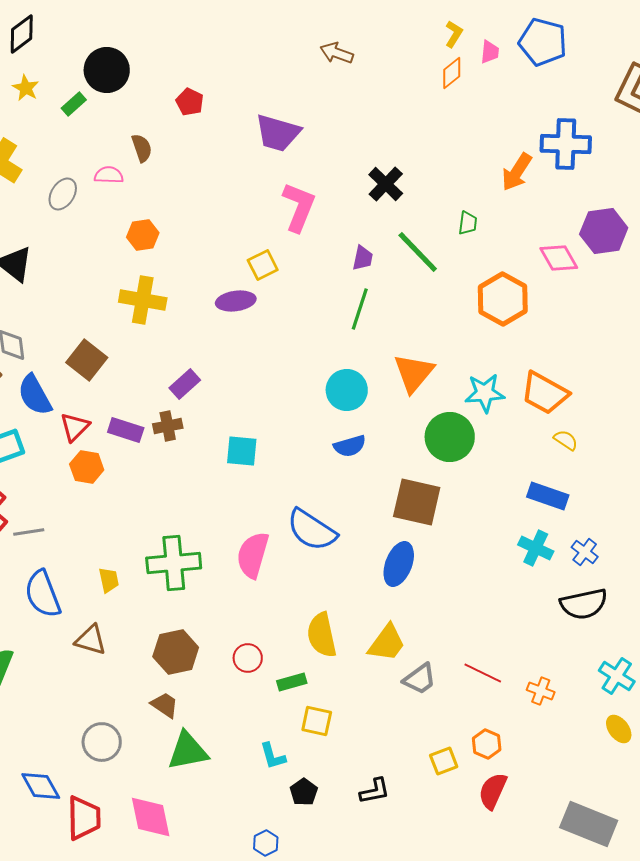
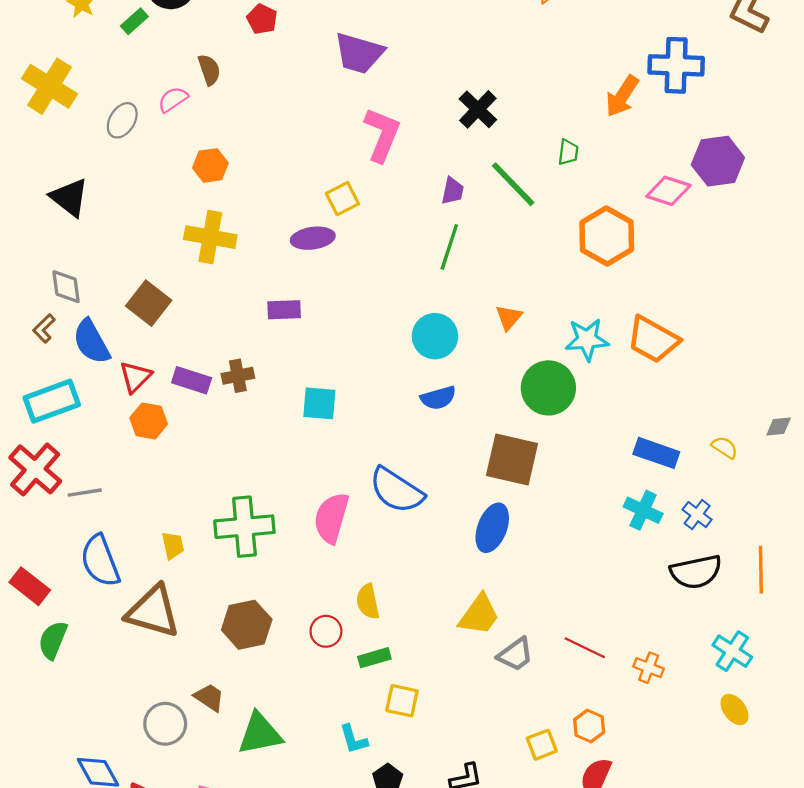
pink semicircle: (109, 175) -> (173, 99), turned -36
pink diamond: (559, 258) -> (668, 191), turned -42
orange triangle: (414, 373) -> (509, 317), size x0.6
purple rectangle: (185, 384) -> (284, 310), moved, turned 40
yellow semicircle: (566, 440) -> (725, 447), moved
yellow semicircle: (322, 635) -> (368, 602), moved, size x0.7
brown triangle: (91, 640) -> (153, 611), size x1.6
brown trapezoid: (165, 705) -> (209, 697), moved

